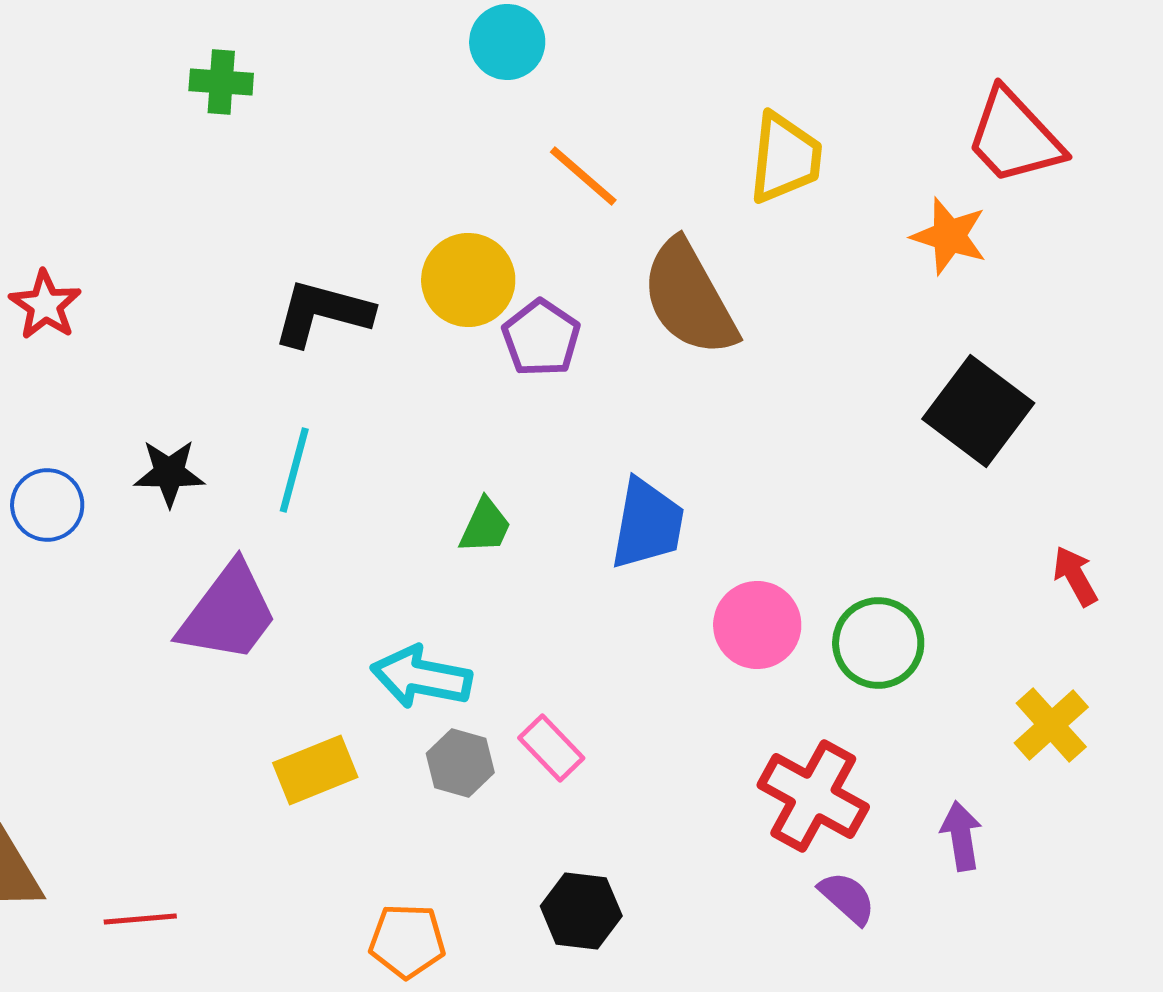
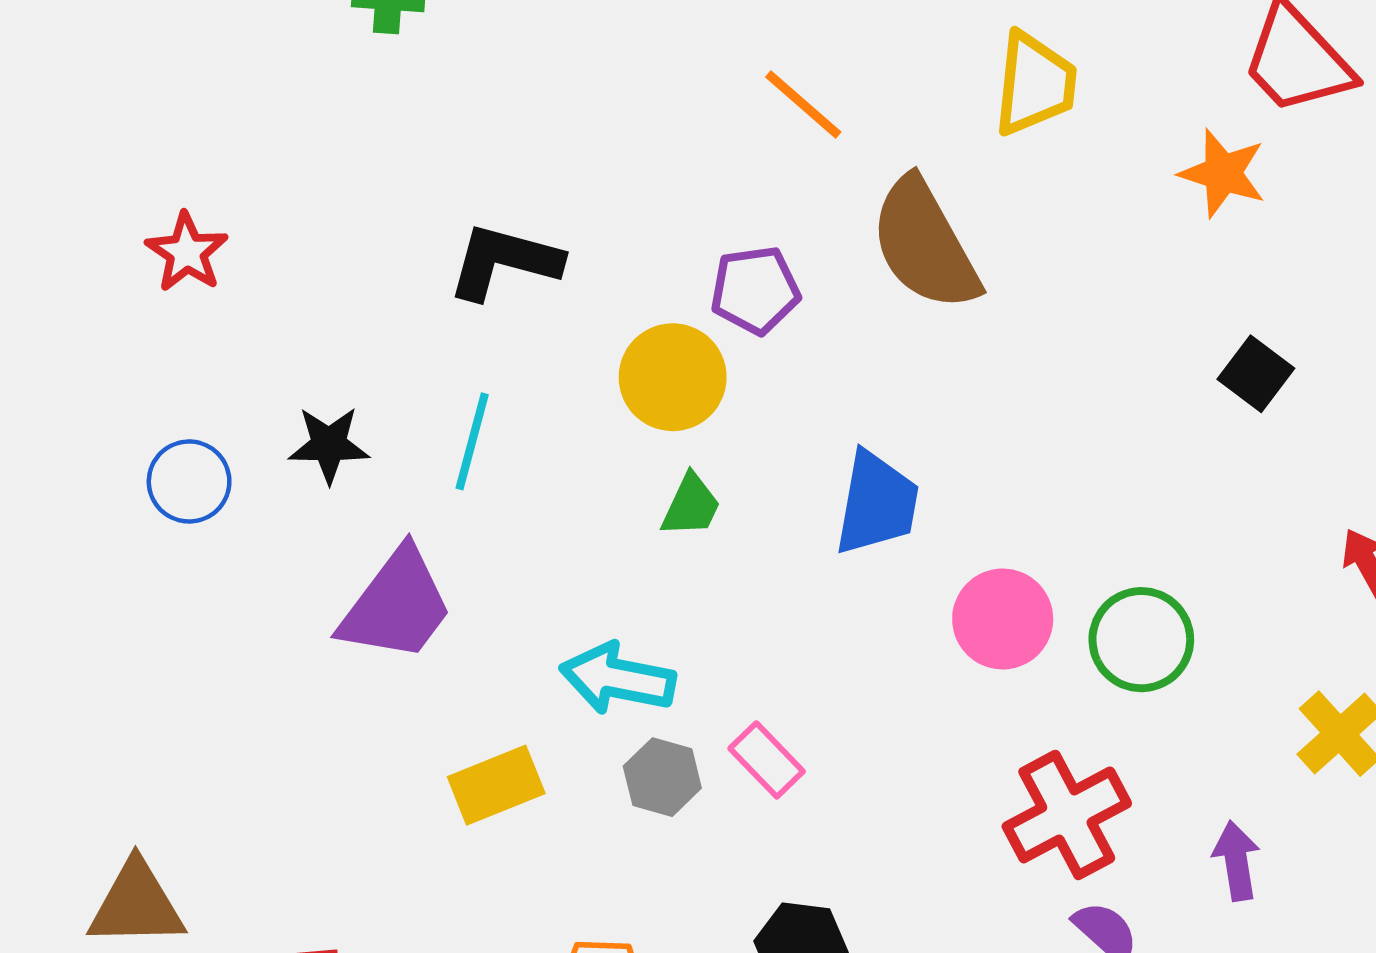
yellow circle: (468, 280) -> (673, 377), moved
purple pentagon: (541, 338) -> (755, 290), turned 30
black square: (978, 411) -> (1256, 374), size x0.6
red cross: (813, 796) -> (1067, 815), turned 33

